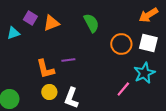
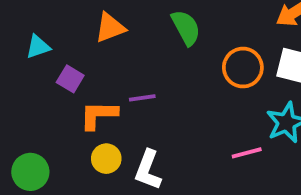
purple square: (30, 18) -> (70, 79), moved
orange L-shape: (45, 69) -> (99, 115), turned 105
pink line: (123, 89) -> (247, 153), turned 35

